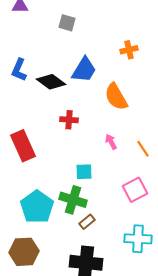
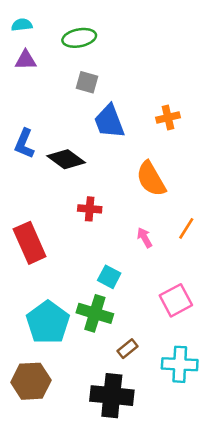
blue trapezoid: (84, 70) -> (109, 121), moved, turned 128
orange line: (143, 149) -> (186, 228), moved, turned 66
cyan square: (84, 172) -> (109, 277), turned 30
brown rectangle: (87, 222) -> (128, 349), moved

